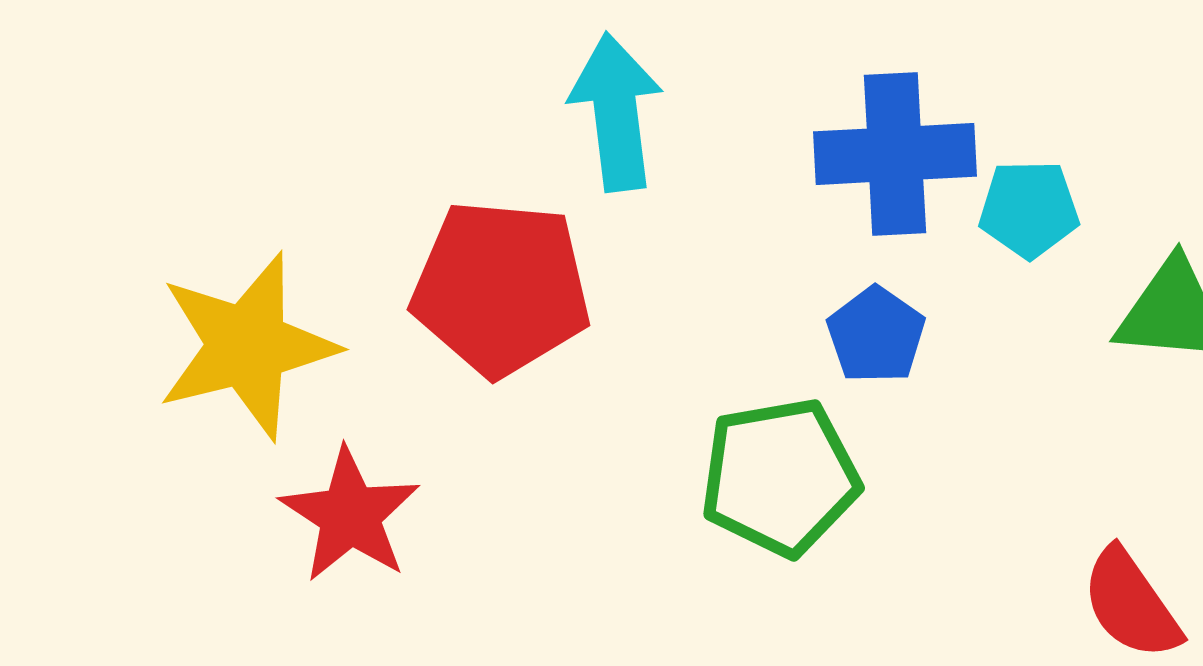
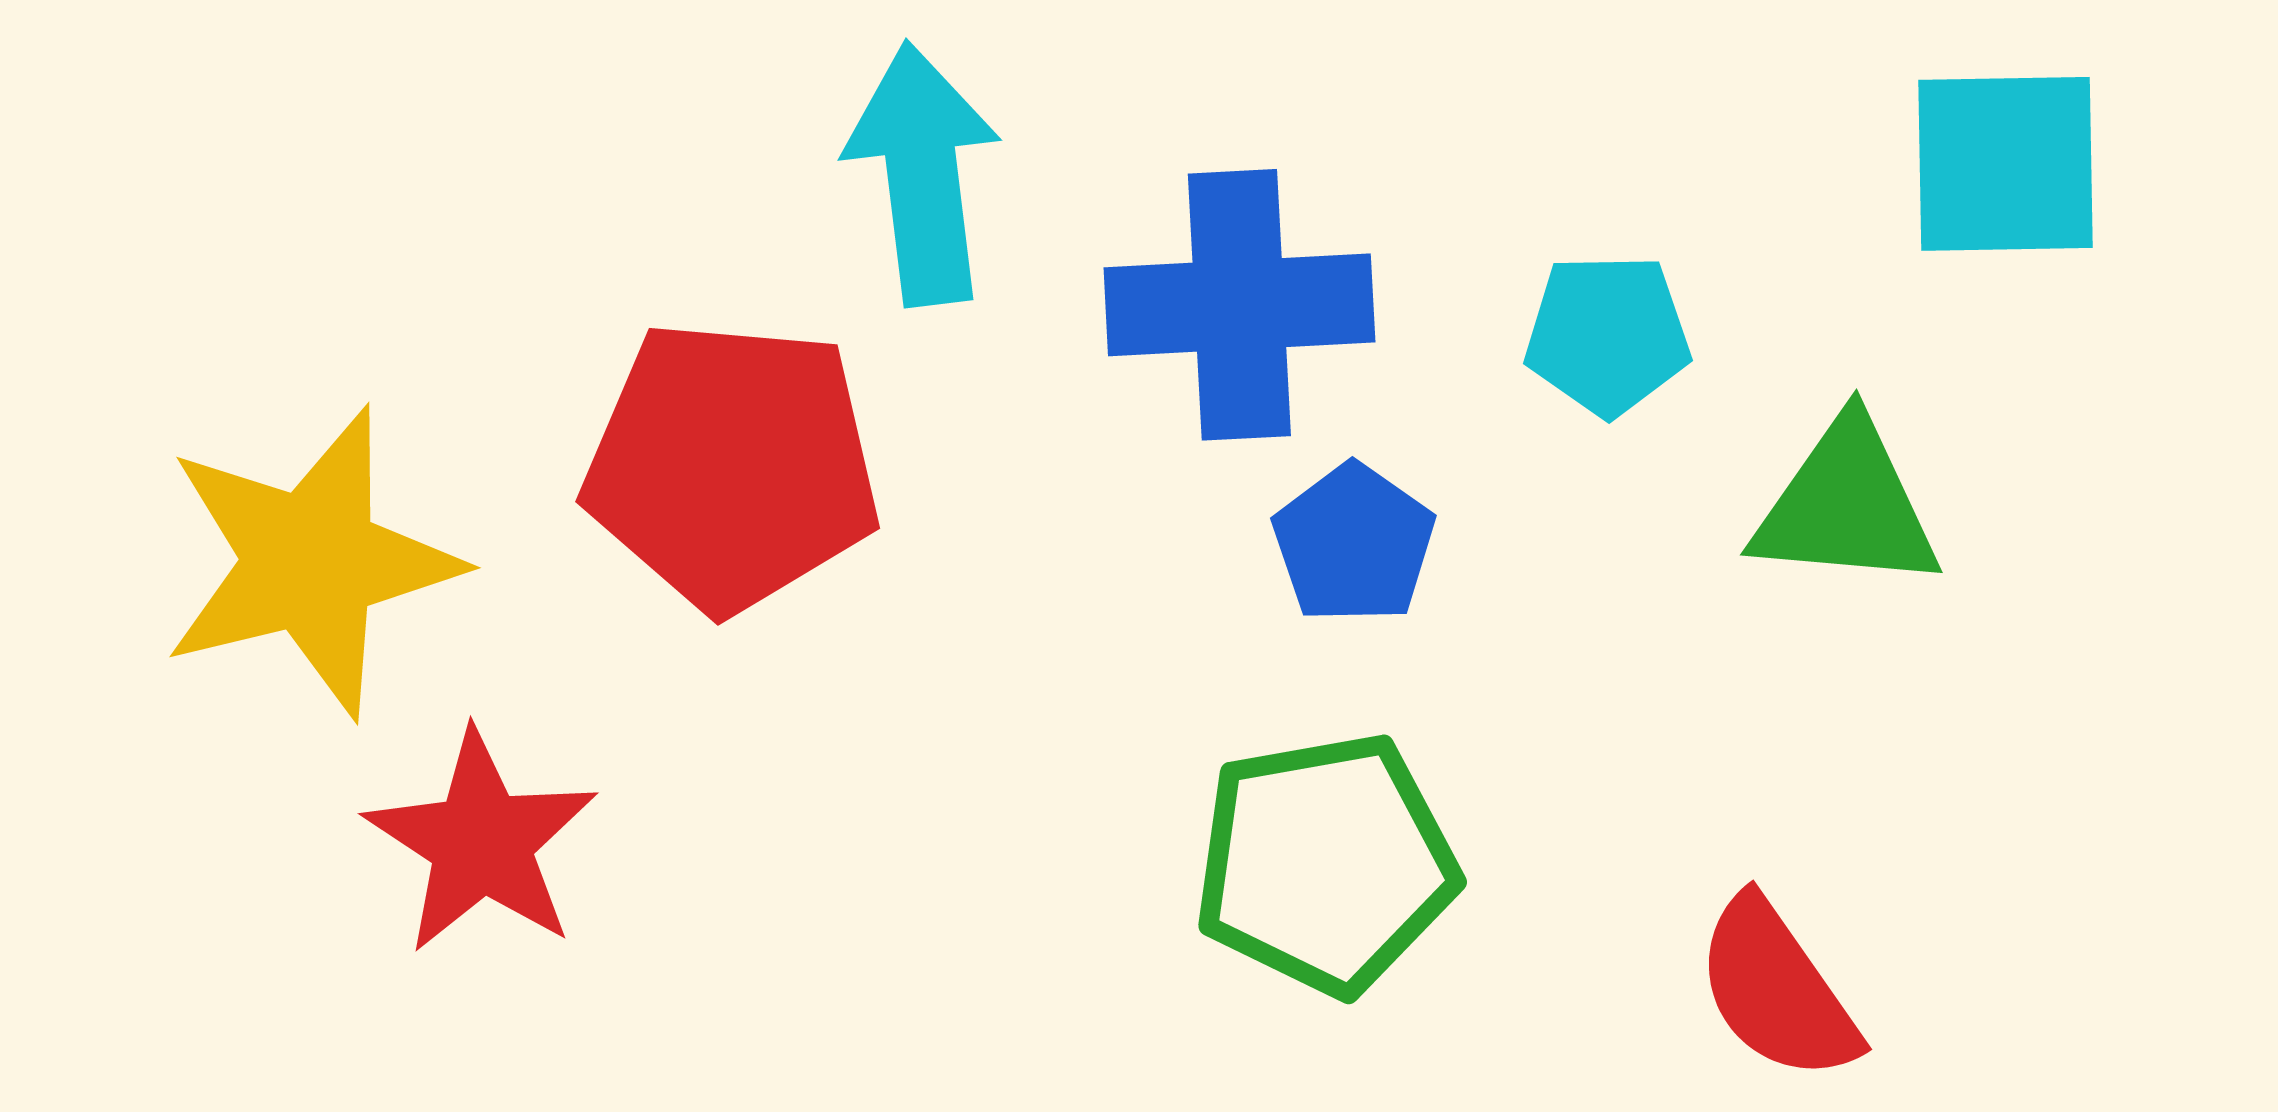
blue cross: (895, 154) -> (1239, 305), moved
green pentagon: (780, 477) -> (1326, 864), moved

